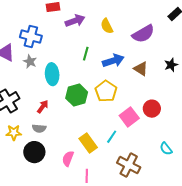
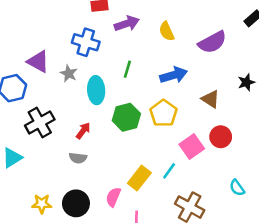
blue cross: (31, 37) -> (86, 42), moved
green line: (86, 54) -> (127, 69), moved
brown triangle: (141, 69) -> (210, 99), moved
yellow star: (14, 133) -> (42, 204), moved
yellow rectangle: (88, 143) -> (139, 178), turned 72
black circle: (34, 152) -> (76, 203), moved

